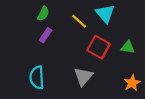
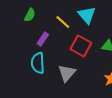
purple rectangle: (45, 35) -> (43, 39), moved
cyan semicircle: (37, 78) -> (38, 63), moved

